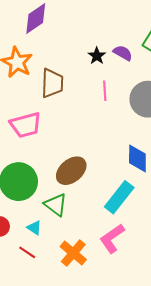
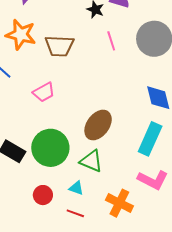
brown trapezoid: (52, 83) -> (59, 46), turned 104
pink trapezoid: (26, 125) -> (44, 92), size x0.7
pink L-shape: (112, 238) -> (153, 180), turned -104

